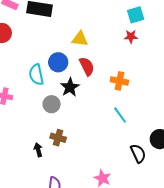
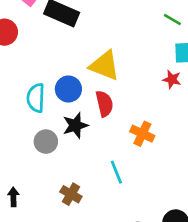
yellow triangle: (80, 39) -> (104, 66), size x1.4
cyan line: (120, 115) -> (116, 172), moved
brown cross: (58, 138) -> (71, 194), moved

